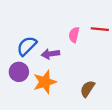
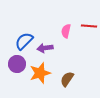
brown semicircle: (87, 89) -> (67, 79), moved

